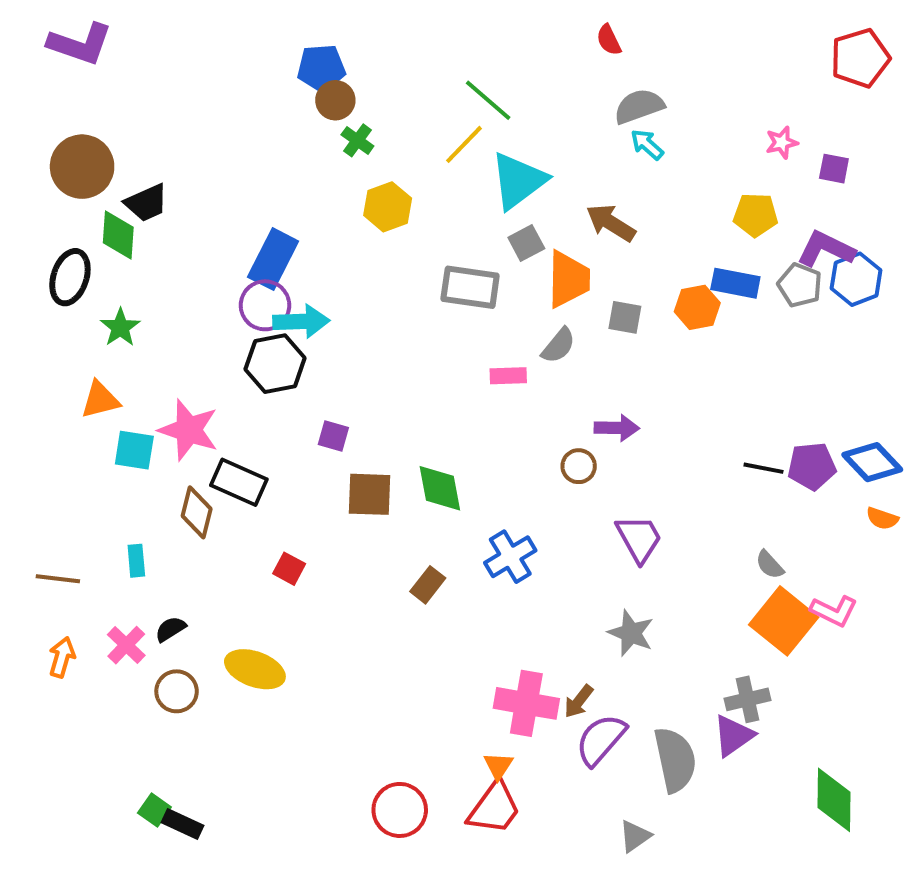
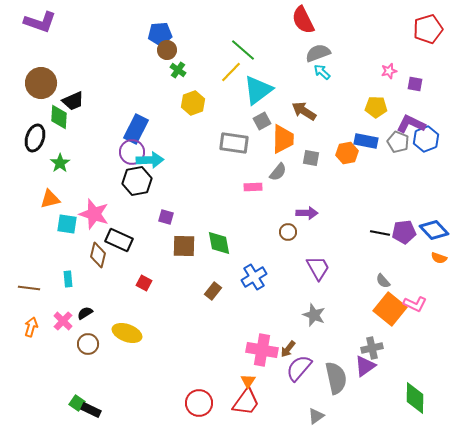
red semicircle: (609, 40) -> (303, 20), size x1.8

